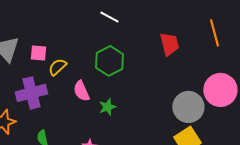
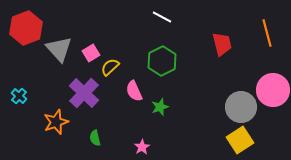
pink square: (38, 53) -> (91, 53), turned -36
purple cross: (31, 93) -> (84, 93), turned -32

